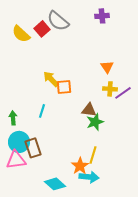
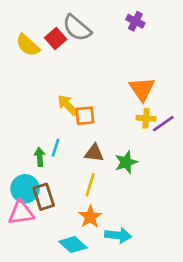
purple cross: (102, 16) -> (135, 21), turned 32
orange triangle: (107, 67) -> (142, 89), size x1.5
brown triangle: (89, 110) -> (94, 153), moved
green arrow: (13, 118) -> (40, 157), moved
yellow line: (93, 155) -> (90, 185), moved
orange star: (80, 166) -> (90, 217), moved

